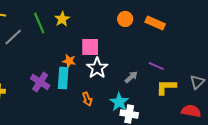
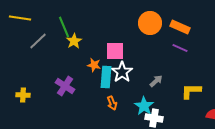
yellow star: (62, 19) -> (74, 41), moved
orange circle: (125, 19) -> (150, 23), size x1.5
purple line: (156, 66) -> (180, 48), moved
cyan rectangle: (63, 78) -> (106, 77), moved

